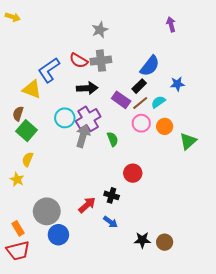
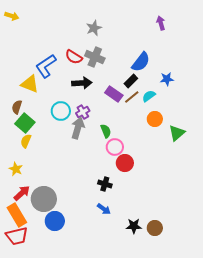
gray cross: (101, 61) -> (95, 57), turned 30
purple cross: (88, 119) -> (83, 112), size x0.6
pink circle: (141, 123) -> (115, 147), moved
yellow semicircle: (28, 159) -> (26, 141), moved
red arrow: (87, 205) -> (22, 193), moved
orange rectangle: (18, 228) -> (17, 215), size x1.6

